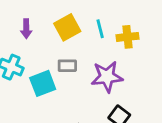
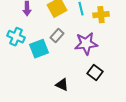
gray rectangle: (67, 66) -> (57, 36), turned -48

